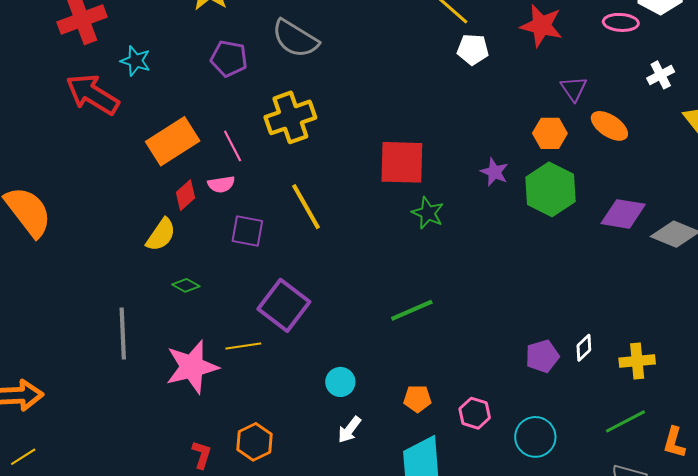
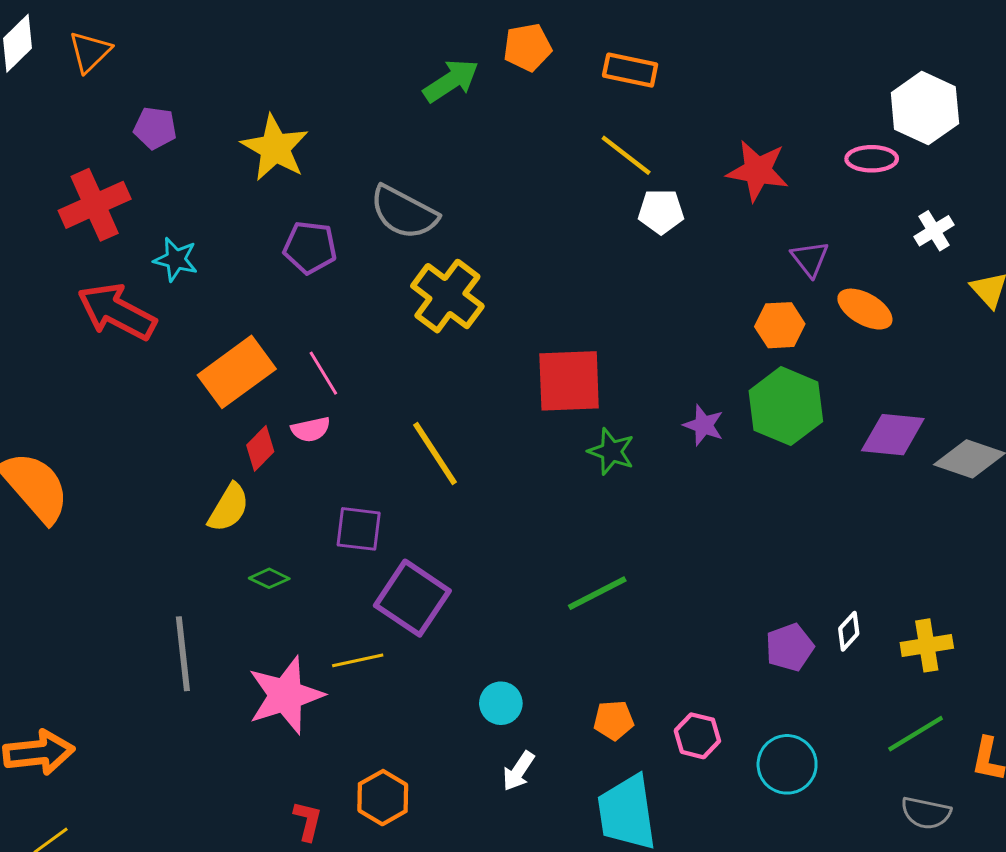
yellow cross: (290, 117) -> (447, 296), moved, turned -30
purple star: (494, 172) -> (704, 425), moved
purple square: (247, 231) -> (359, 529), moved

